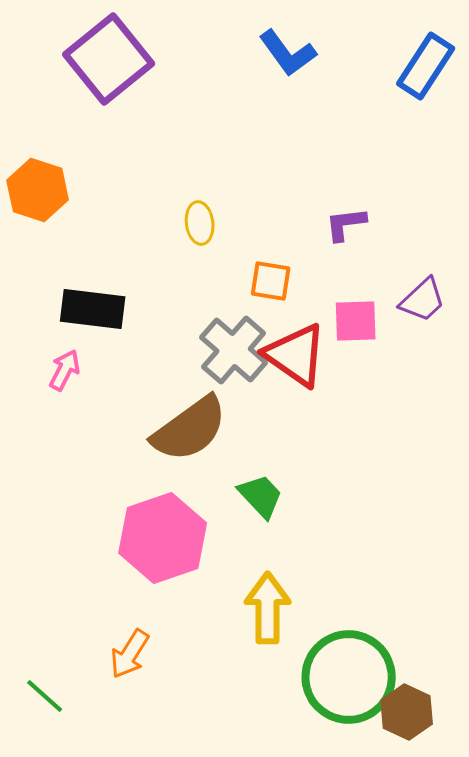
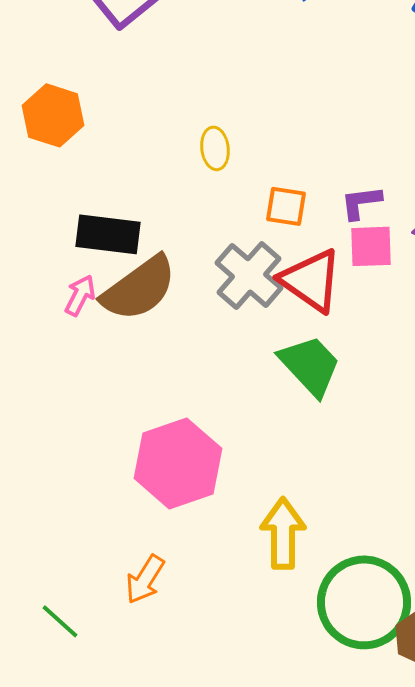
purple L-shape: (346, 224) -> (361, 202), moved
brown semicircle: (190, 429) -> (139, 288), moved
green trapezoid: (261, 496) -> (310, 365), moved, size x1.4

